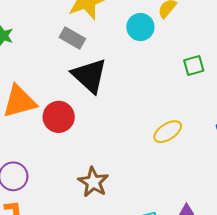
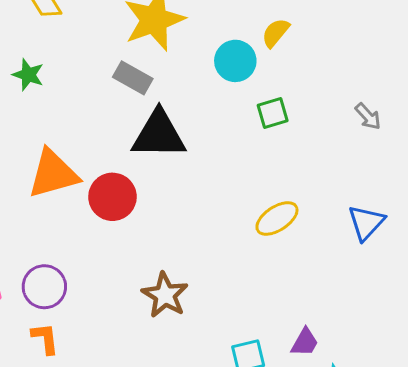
green square: (194, 66) -> (273, 113), moved
black triangle: (89, 76) -> (159, 134), turned -42

